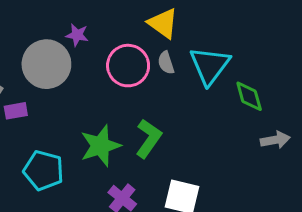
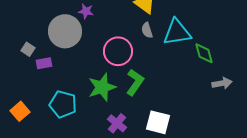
pink circle: (128, 66) -> (118, 51), moved
cyan triangle: (210, 66) -> (177, 32), turned 44

